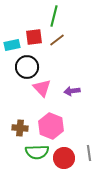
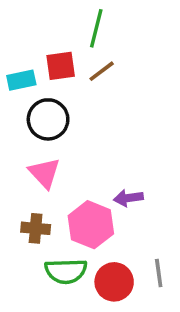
pink triangle: (42, 88) -> (44, 173), moved
purple arrow: (72, 91) -> (128, 198), moved

